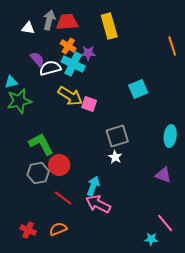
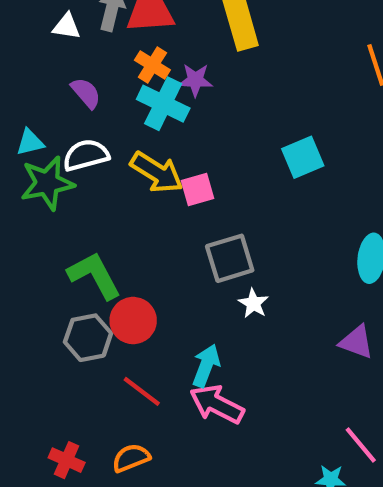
white semicircle: (50, 68) -> (86, 155), moved
pink square: (89, 104) -> (198, 190), turned -35
gray square: (117, 136) -> (230, 258), moved

